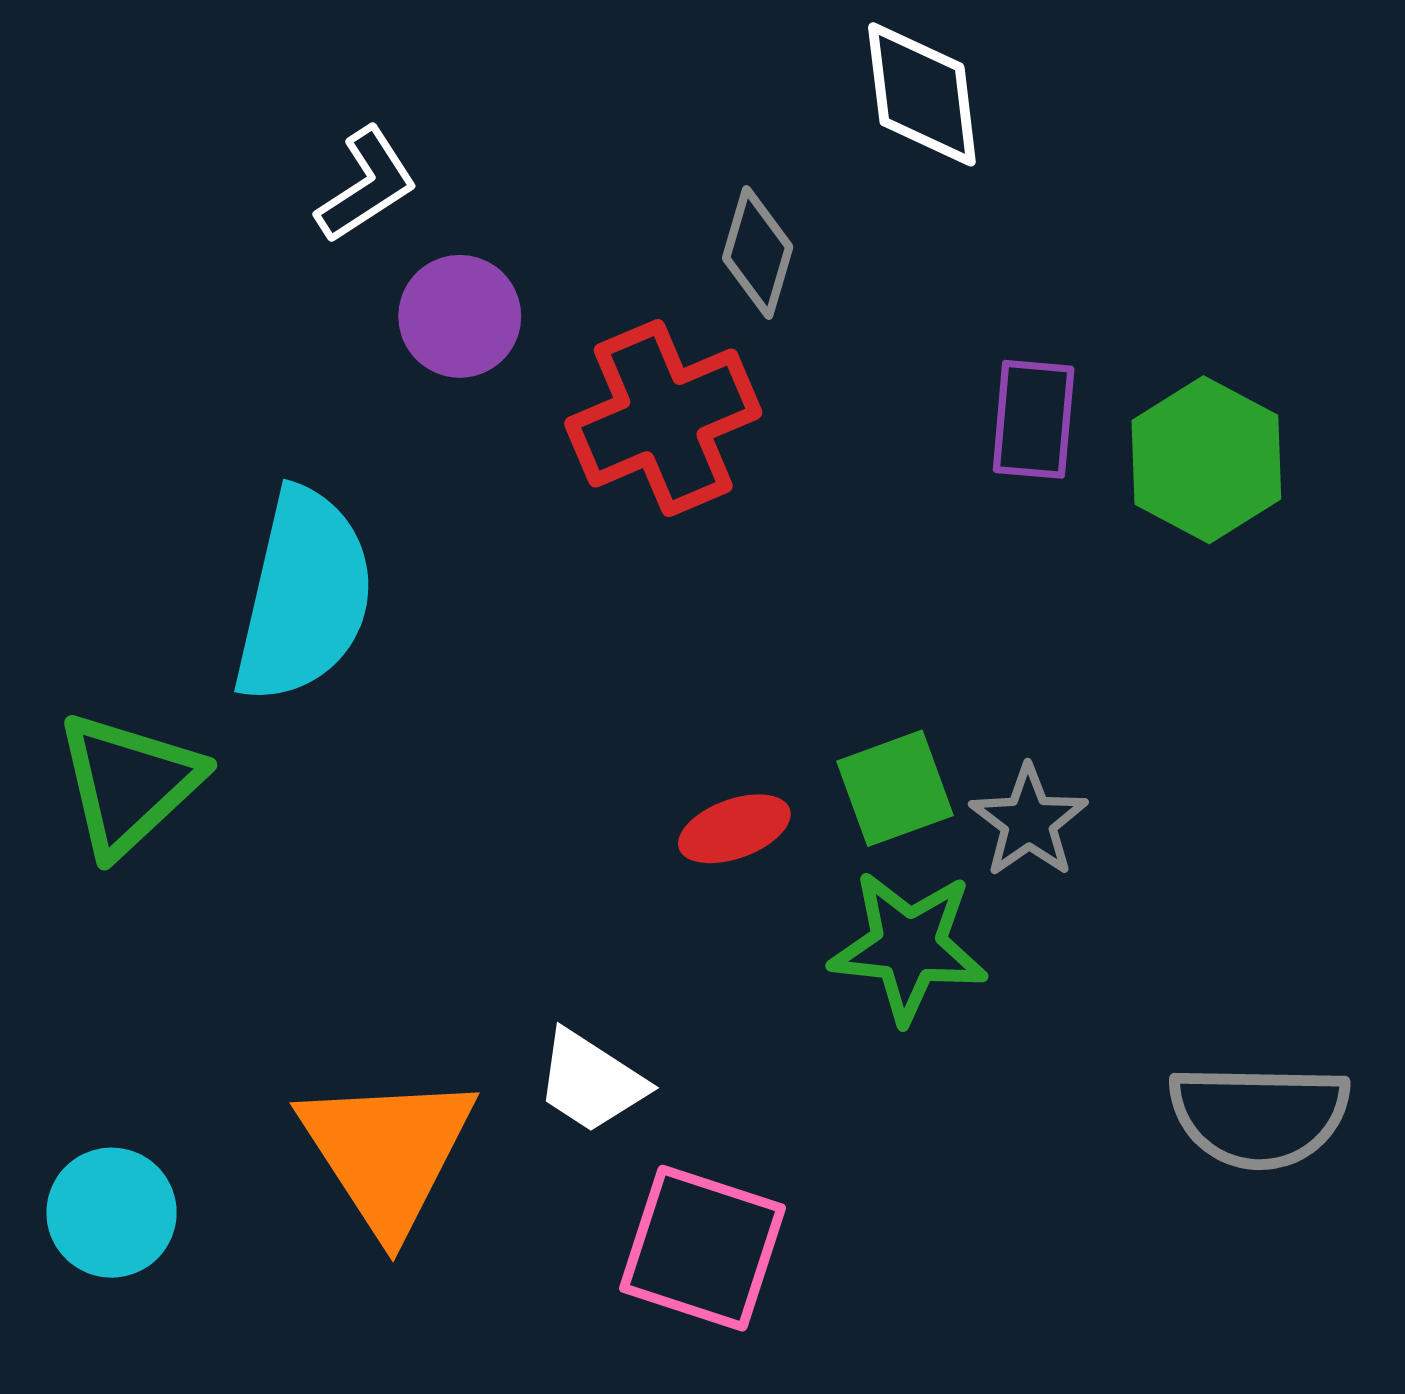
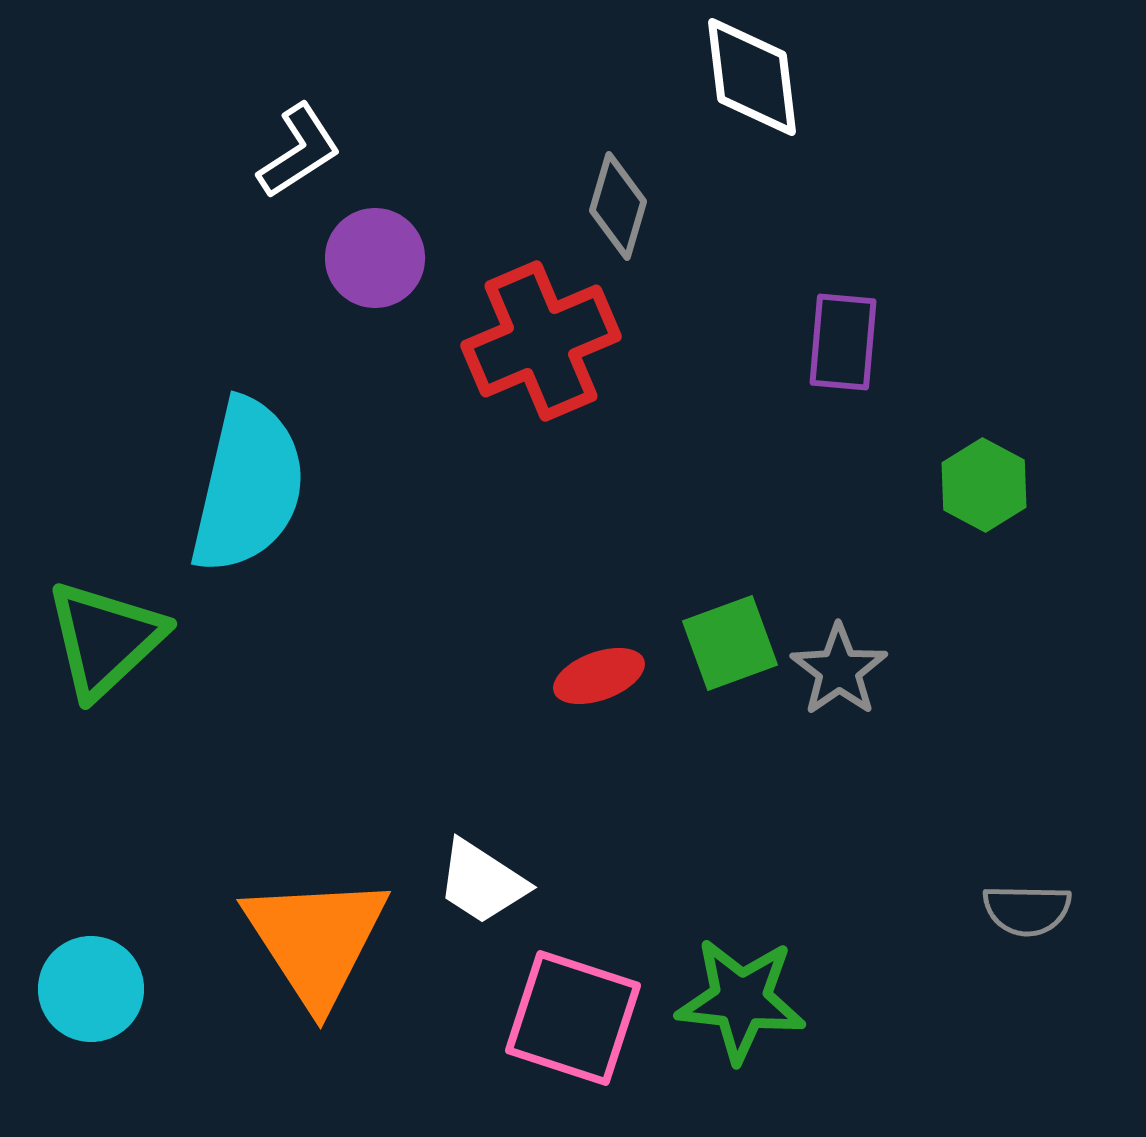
green hexagon: (1206, 460) -> (984, 485), moved, size x0.7
green star: (908, 947) -> (741, 1000), moved
gray semicircle: (1259, 1116) -> (1027, 910), size x0.6

